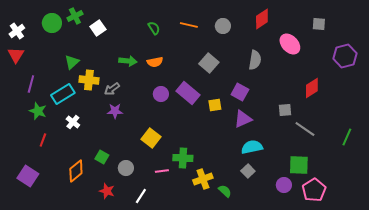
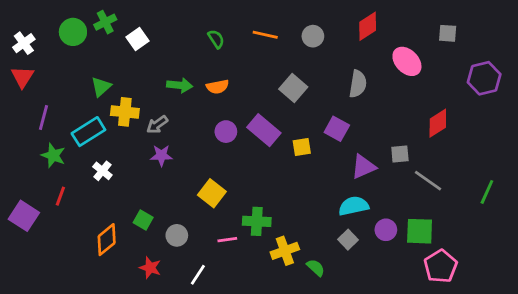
purple triangle: (243, 119) -> (363, 167), moved
purple square: (28, 176) -> (24, 216), moved
purple circle: (284, 185) -> (386, 230), moved

